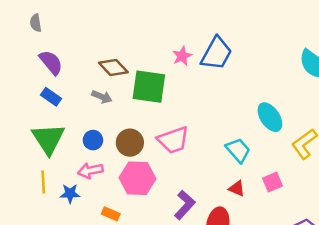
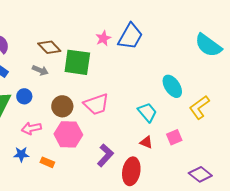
blue circle: (93, 140) -> (24, 96), moved
blue star: (70, 194) -> (21, 154), moved

